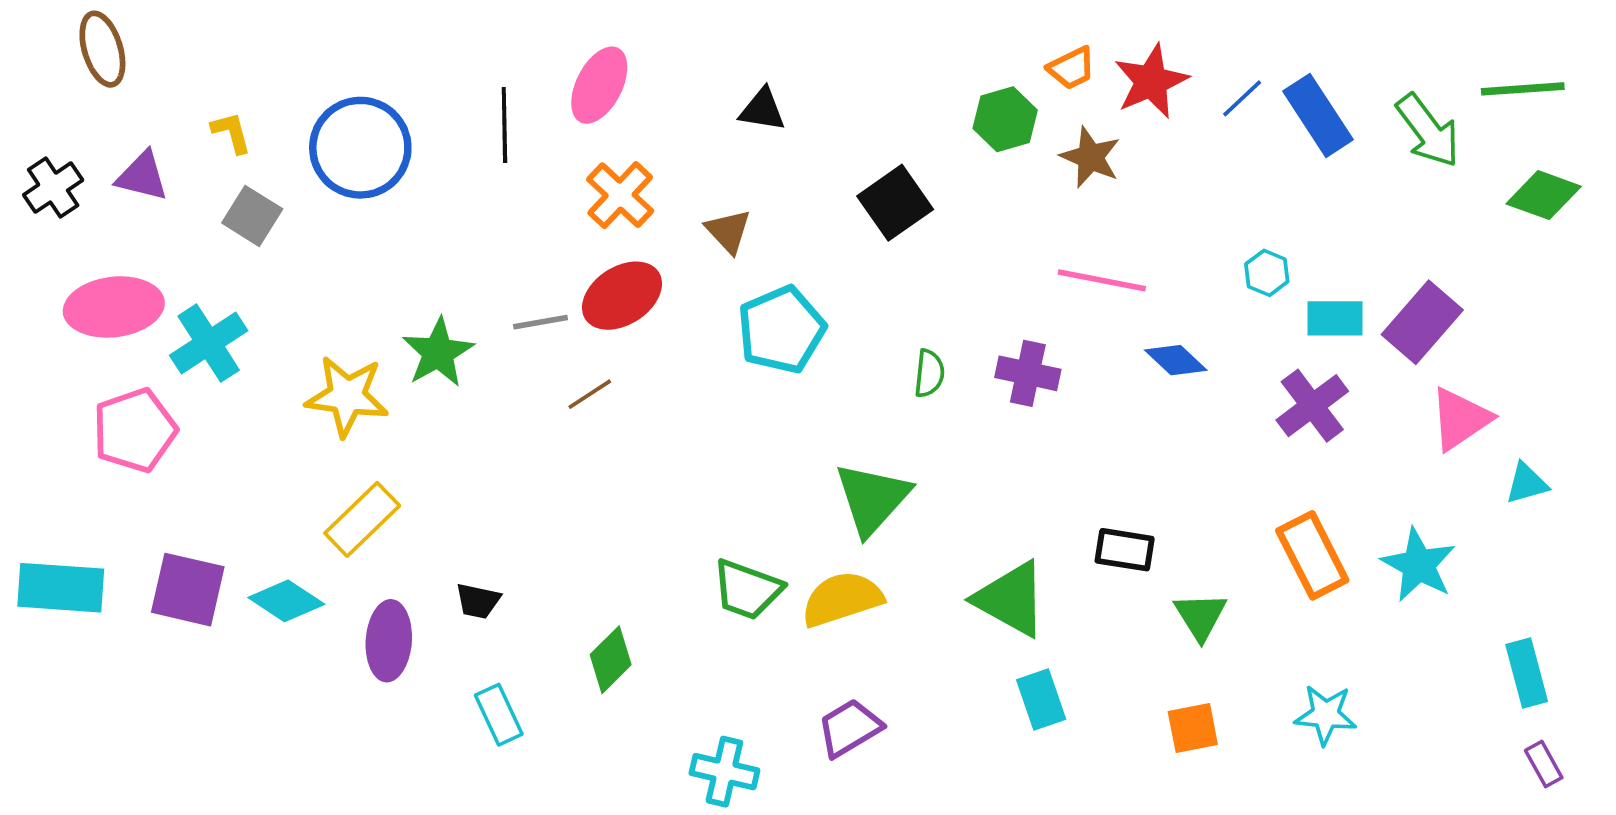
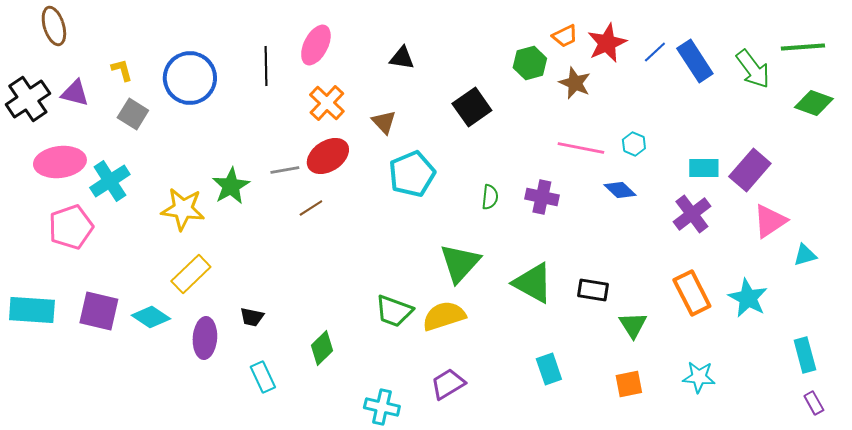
black cross: (53, 188) -> (28, 99), size x1.4
cyan hexagon: (1267, 273) -> (634, 144), moved
green triangle: (1011, 599) -> (533, 283), moved

